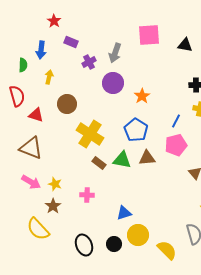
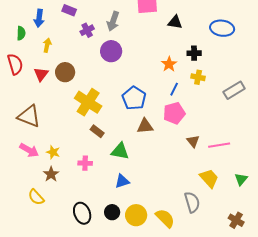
black triangle: (185, 45) -> (175, 22), moved
orange star: (142, 96) -> (169, 64), moved
red triangle: (36, 115) -> (41, 74), moved, turned 49
green triangle: (122, 160) -> (120, 151), moved
yellow semicircle: (38, 229) -> (36, 197), size x0.7
yellow circle: (138, 235) -> (136, 215), moved

